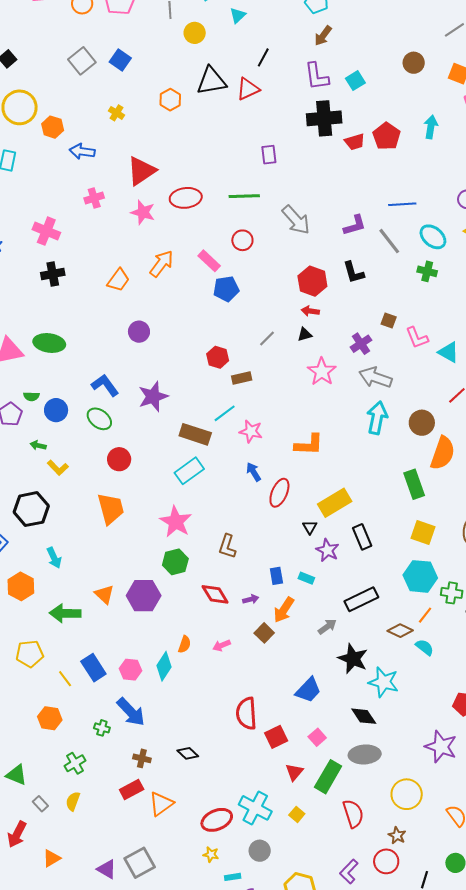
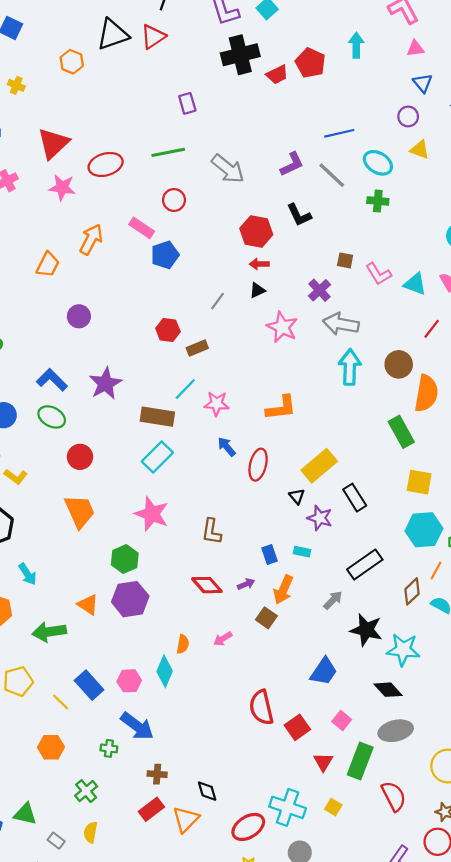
green hexagon: (175, 562) -> (125, 559), moved
brown diamond: (400, 631) -> (412, 591), turned -60
black diamond: (188, 753) -> (207, 791), moved, turned 40

